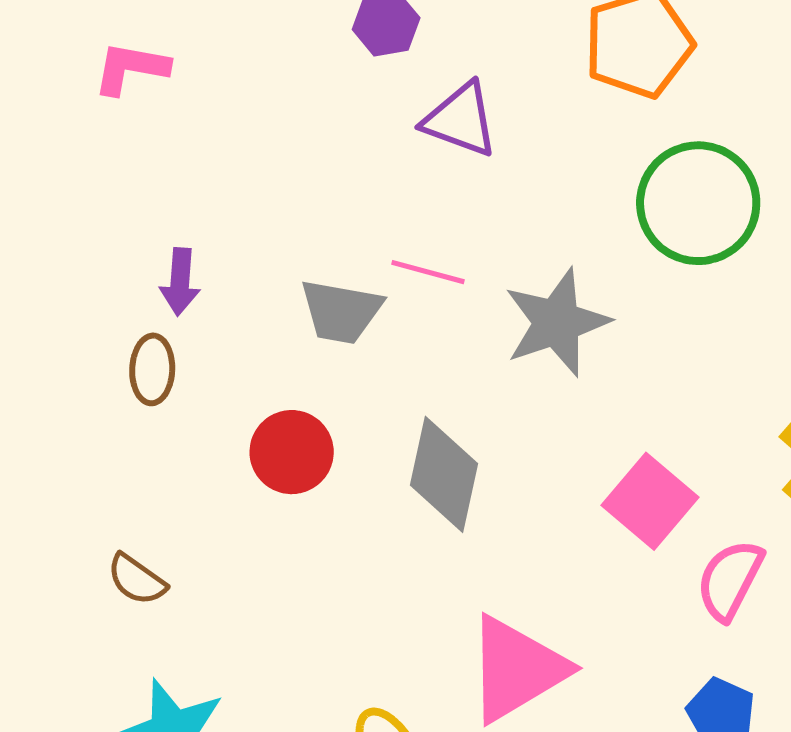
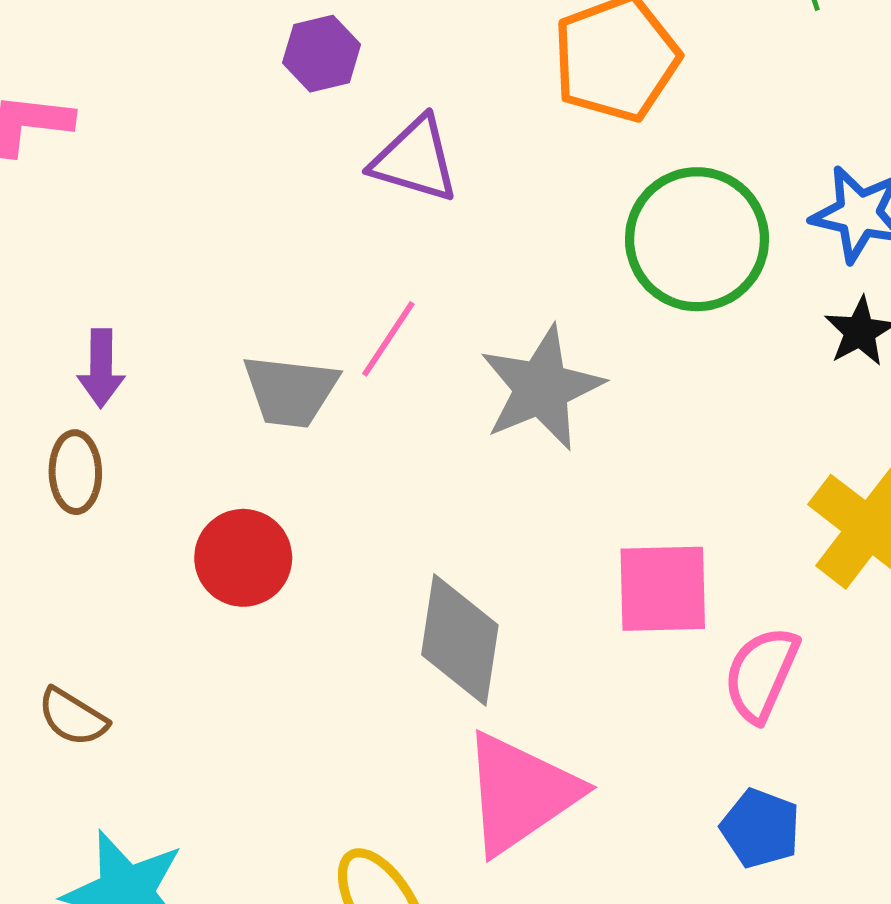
pink line: (428, 272) -> (388, 339), turned -68
gray diamond: (444, 474) -> (460, 640), moved
pink square: (650, 501) -> (663, 589), turned -38

